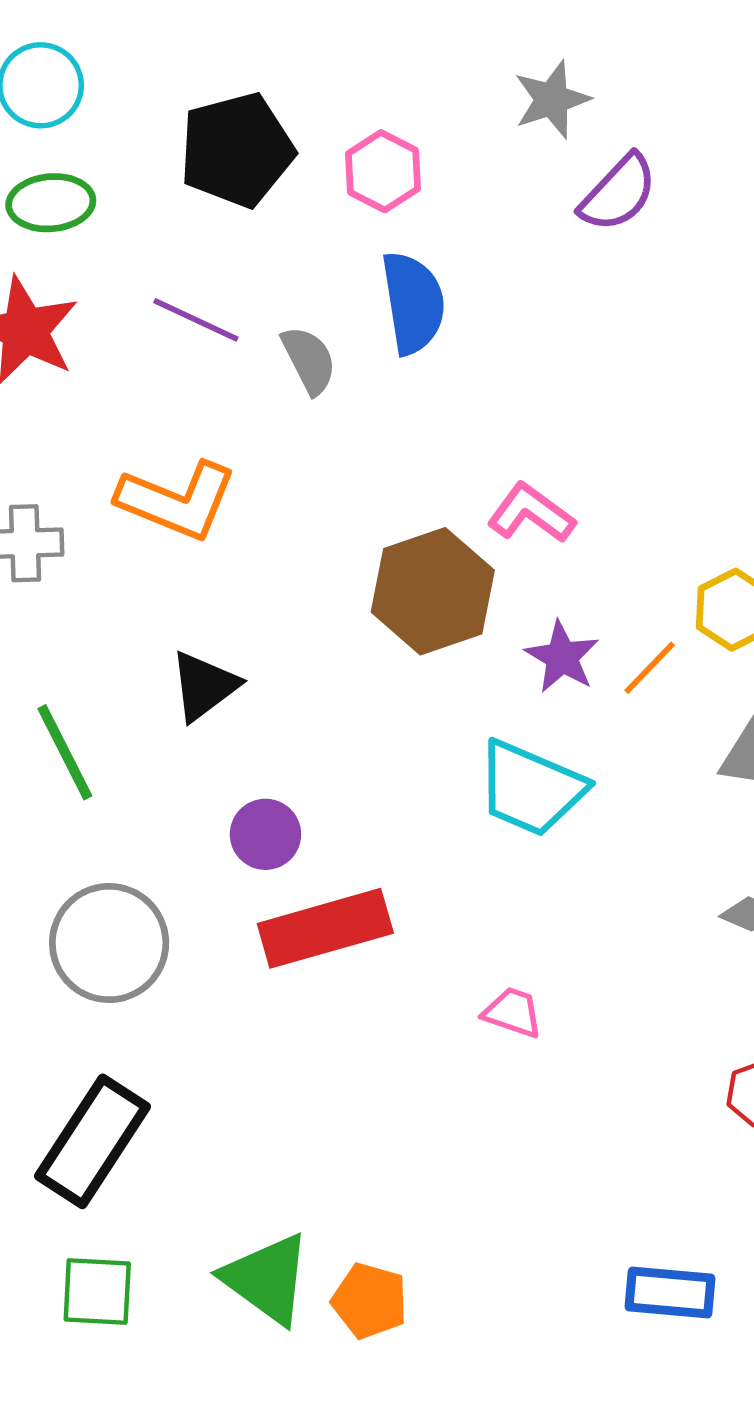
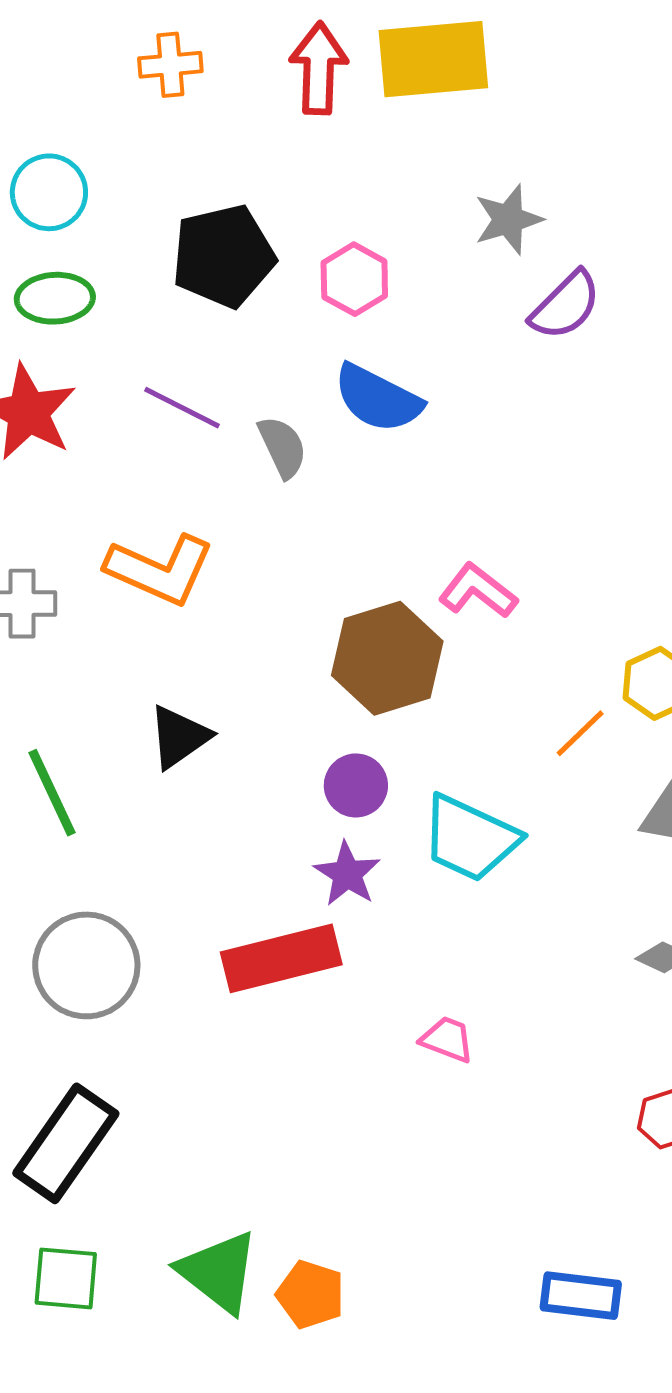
blue semicircle: (413, 303) -> (378, 398), turned 124
purple star: (562, 657) -> (347, 874), moved
purple circle: (265, 834) -> (356, 785), moved

